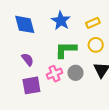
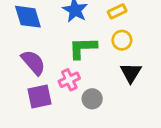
purple semicircle: (28, 59) -> (33, 62), size x1.5
gray circle: (75, 73) -> (92, 99), moved

